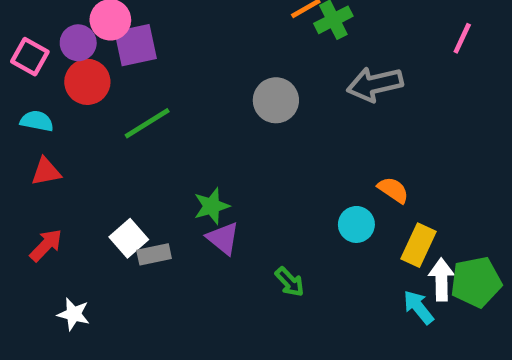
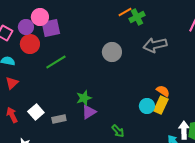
red triangle: (46, 172) -> (12, 83), turned -32
white square: (129, 238) -> (36, 112), moved
purple triangle: (223, 238) -> (89, 112), turned 49
red arrow: (46, 245) -> (12, 115), turned -70
yellow rectangle: (418, 245) -> (161, 105), moved

